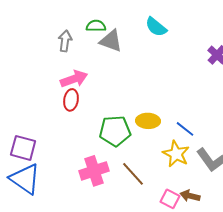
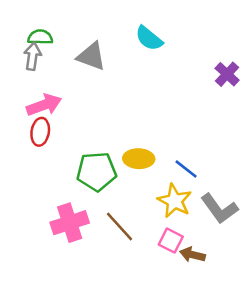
green semicircle: (96, 26) -> (40, 37), moved
pink square: (170, 199) -> (171, 241), moved

